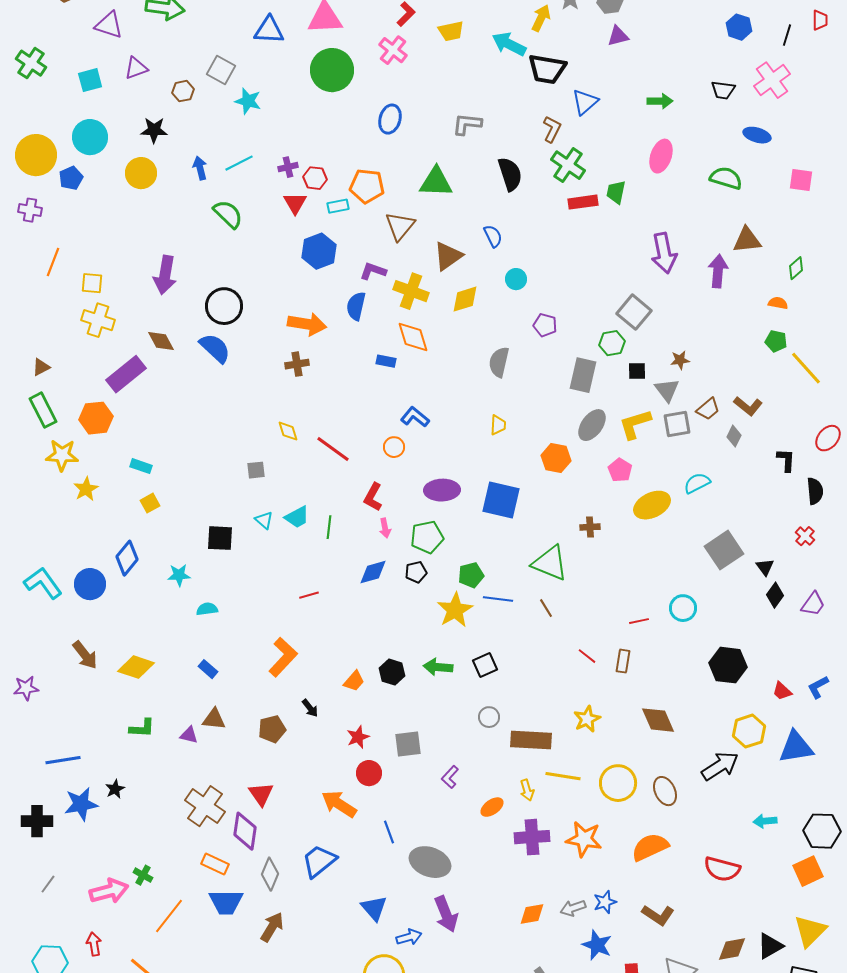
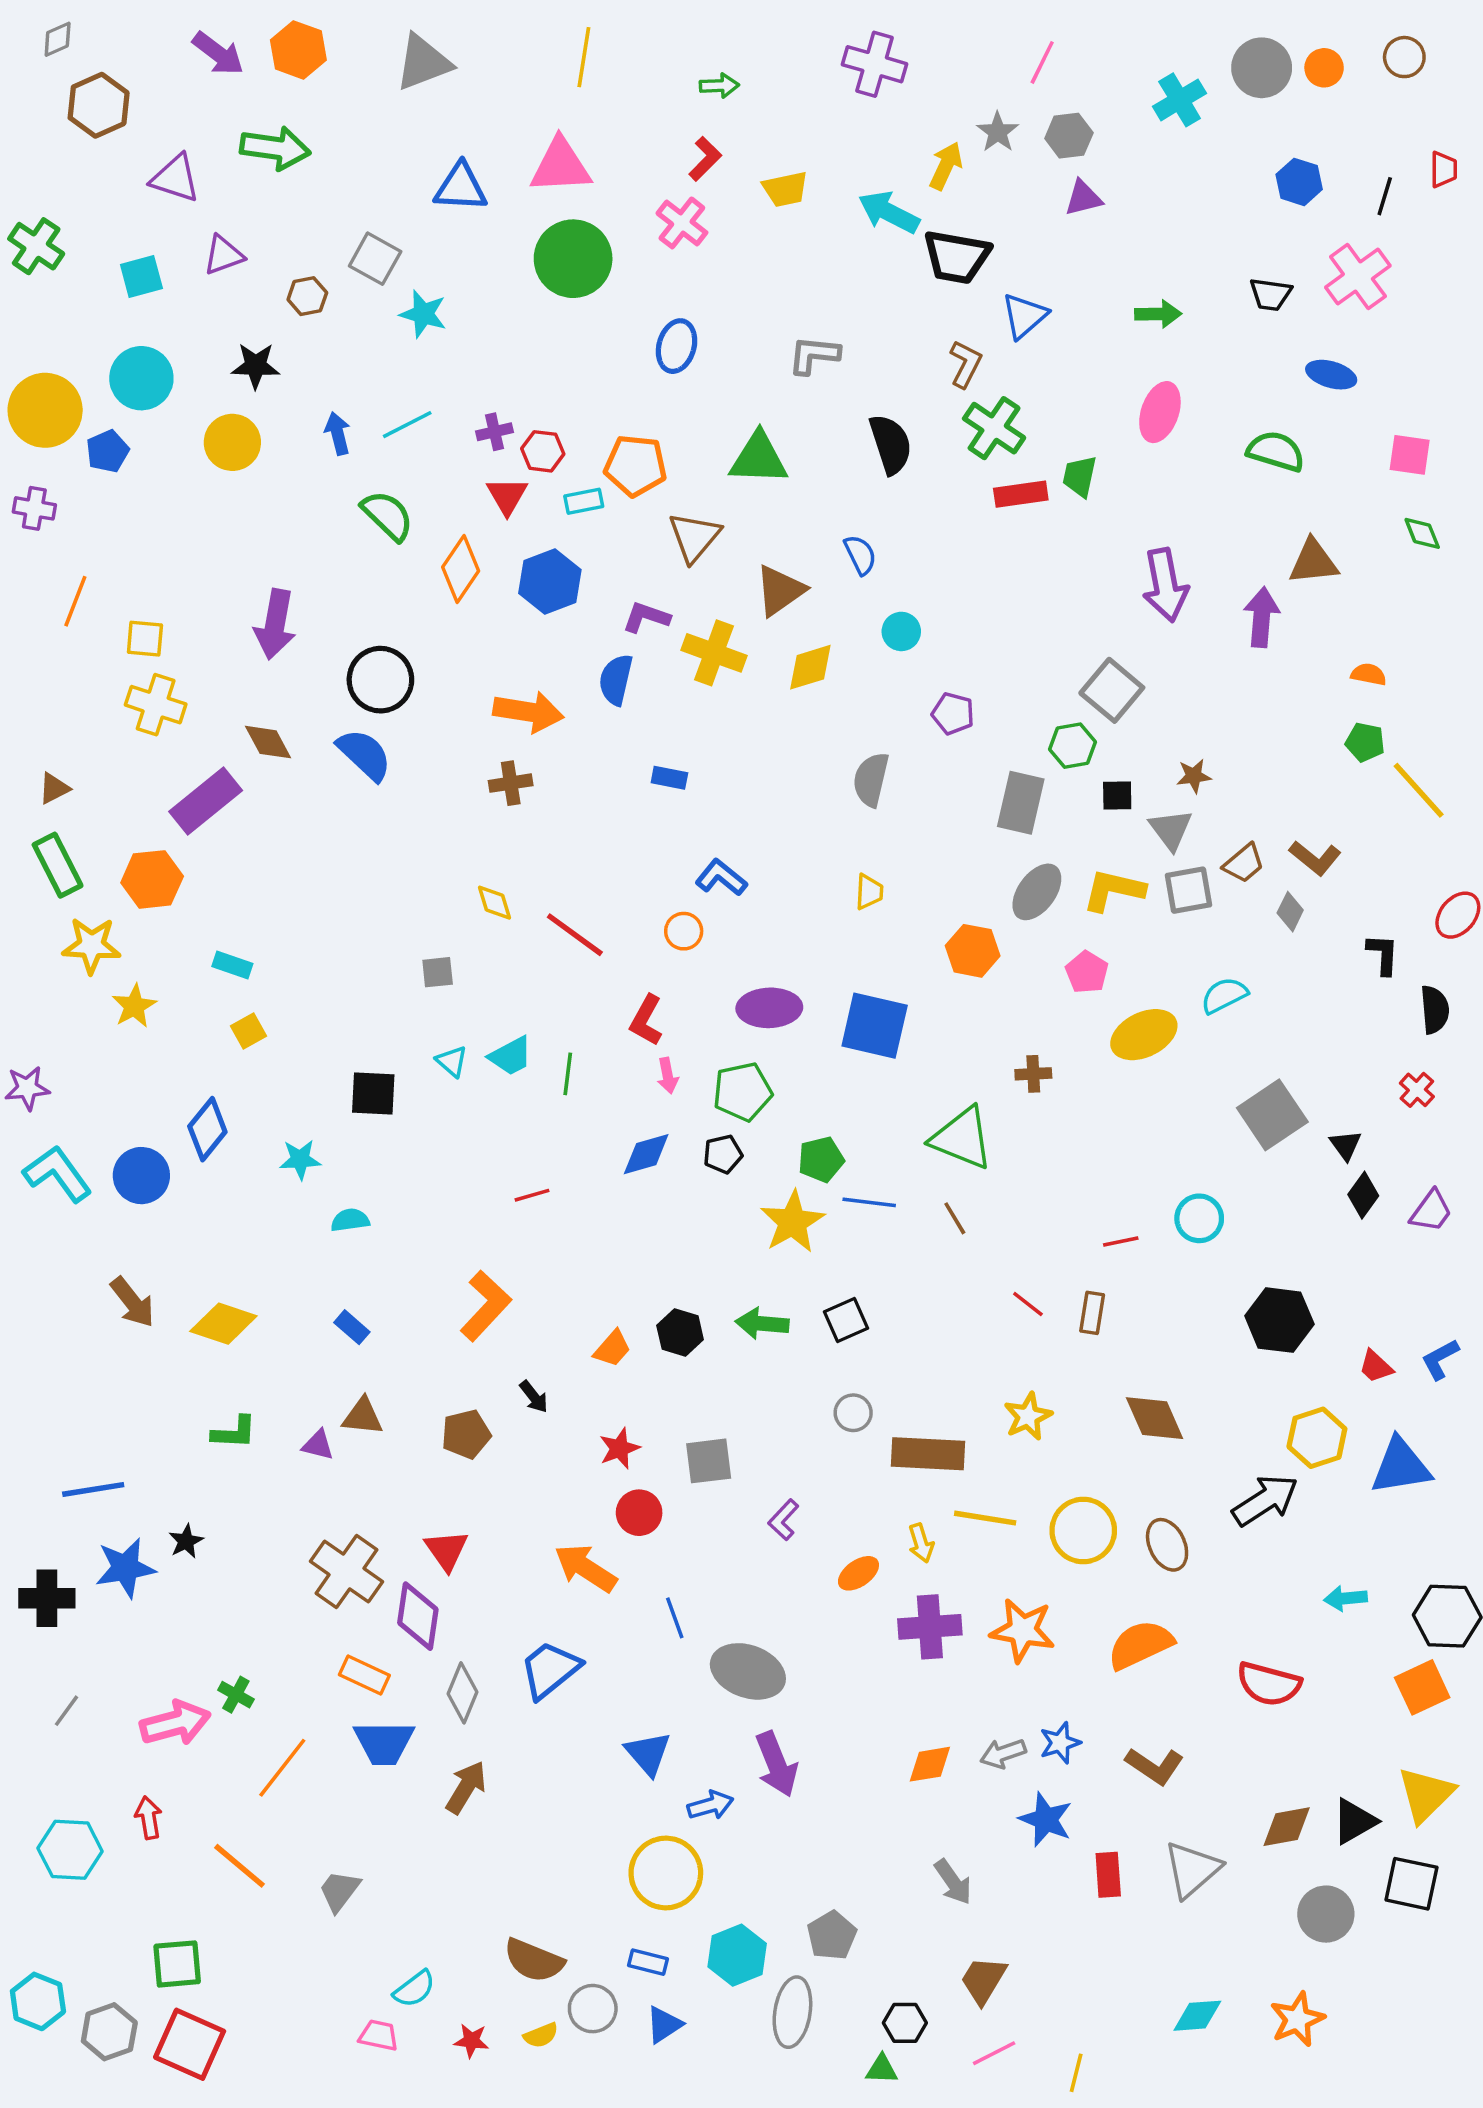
green diamond: (796, 268) -> (1422, 533), moved, turned -70
orange diamond: (413, 337) -> (461, 569), moved, turned 51
yellow L-shape: (635, 424) -> (1114, 890), turned 30
purple star: (26, 688) -> (27, 1088), moved

